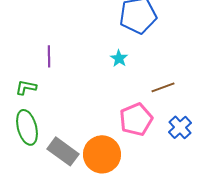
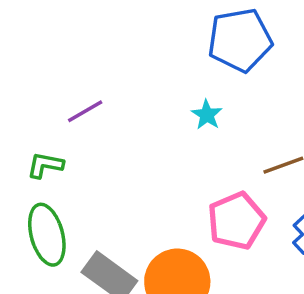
purple line: (49, 56) -> (85, 111), turned 60

